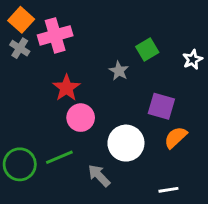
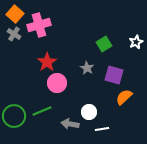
green square: (147, 50) -> (104, 44), moved
gray star: (119, 71) -> (87, 68), moved
white circle: (126, 143) -> (89, 112), moved, size x0.6
gray arrow: (99, 176) -> (70, 124), turned -36
white line: (168, 190) -> (102, 129), moved

